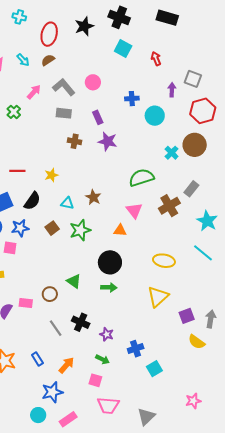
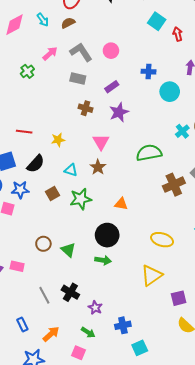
cyan square: (123, 48) -> (157, 21), moved
purple rectangle: (98, 117) -> (112, 87), turned 72
purple star: (108, 141) -> (119, 112), turned 30
pink triangle: (134, 211) -> (101, 142), moved
brown circle: (50, 294) -> (43, 244), moved

